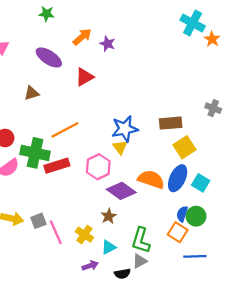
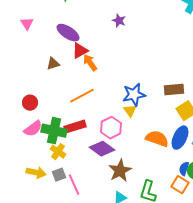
orange arrow: (82, 37) -> (90, 63), moved, turned -84
red triangle: (84, 77) -> (80, 51), moved
green cross: (35, 153) -> (54, 131), moved
purple diamond: (121, 191) -> (102, 149), moved
brown star: (109, 216) -> (120, 171), size x1.6
yellow cross: (84, 235) -> (58, 152), moved

